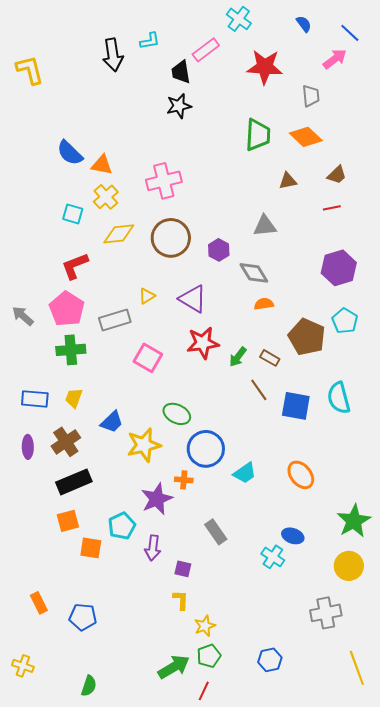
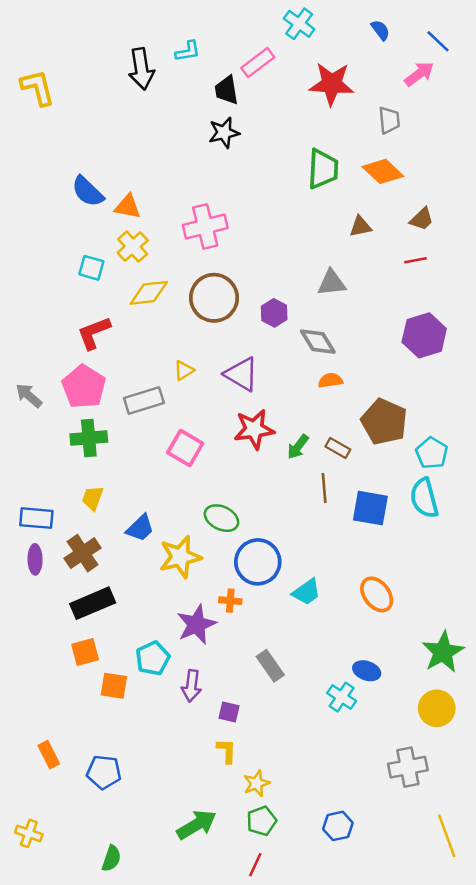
cyan pentagon: (345, 321) -> (432, 453), moved
brown line: (259, 390) -> (324, 488), turned 30
blue rectangle: (35, 399) -> (36, 518), moved
green arrow: (174, 667) -> (196, 825), moved

